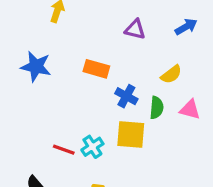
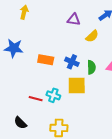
orange rectangle: (96, 69) -> (46, 60), moved
yellow semicircle: (171, 74) -> (92, 36), moved
cyan cross: (92, 147) -> (53, 95), turned -32

